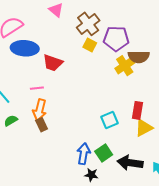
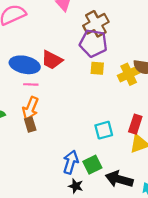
purple pentagon: (116, 39) -> (93, 43), moved
yellow square: (90, 45) -> (97, 68), moved, turned -32
blue ellipse: (25, 48) -> (25, 65), moved

